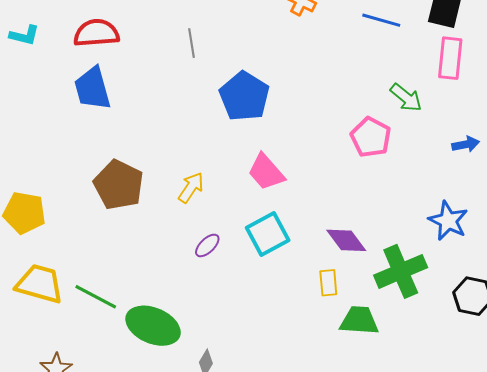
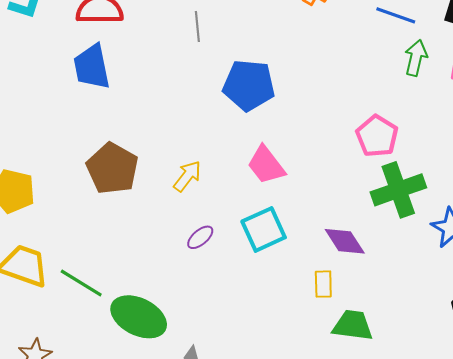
blue pentagon: (244, 96) -> (249, 85), turned -30
green arrow: (406, 98) -> (416, 58), moved, turned -120
green cross: (401, 271) -> (398, 190), moved

